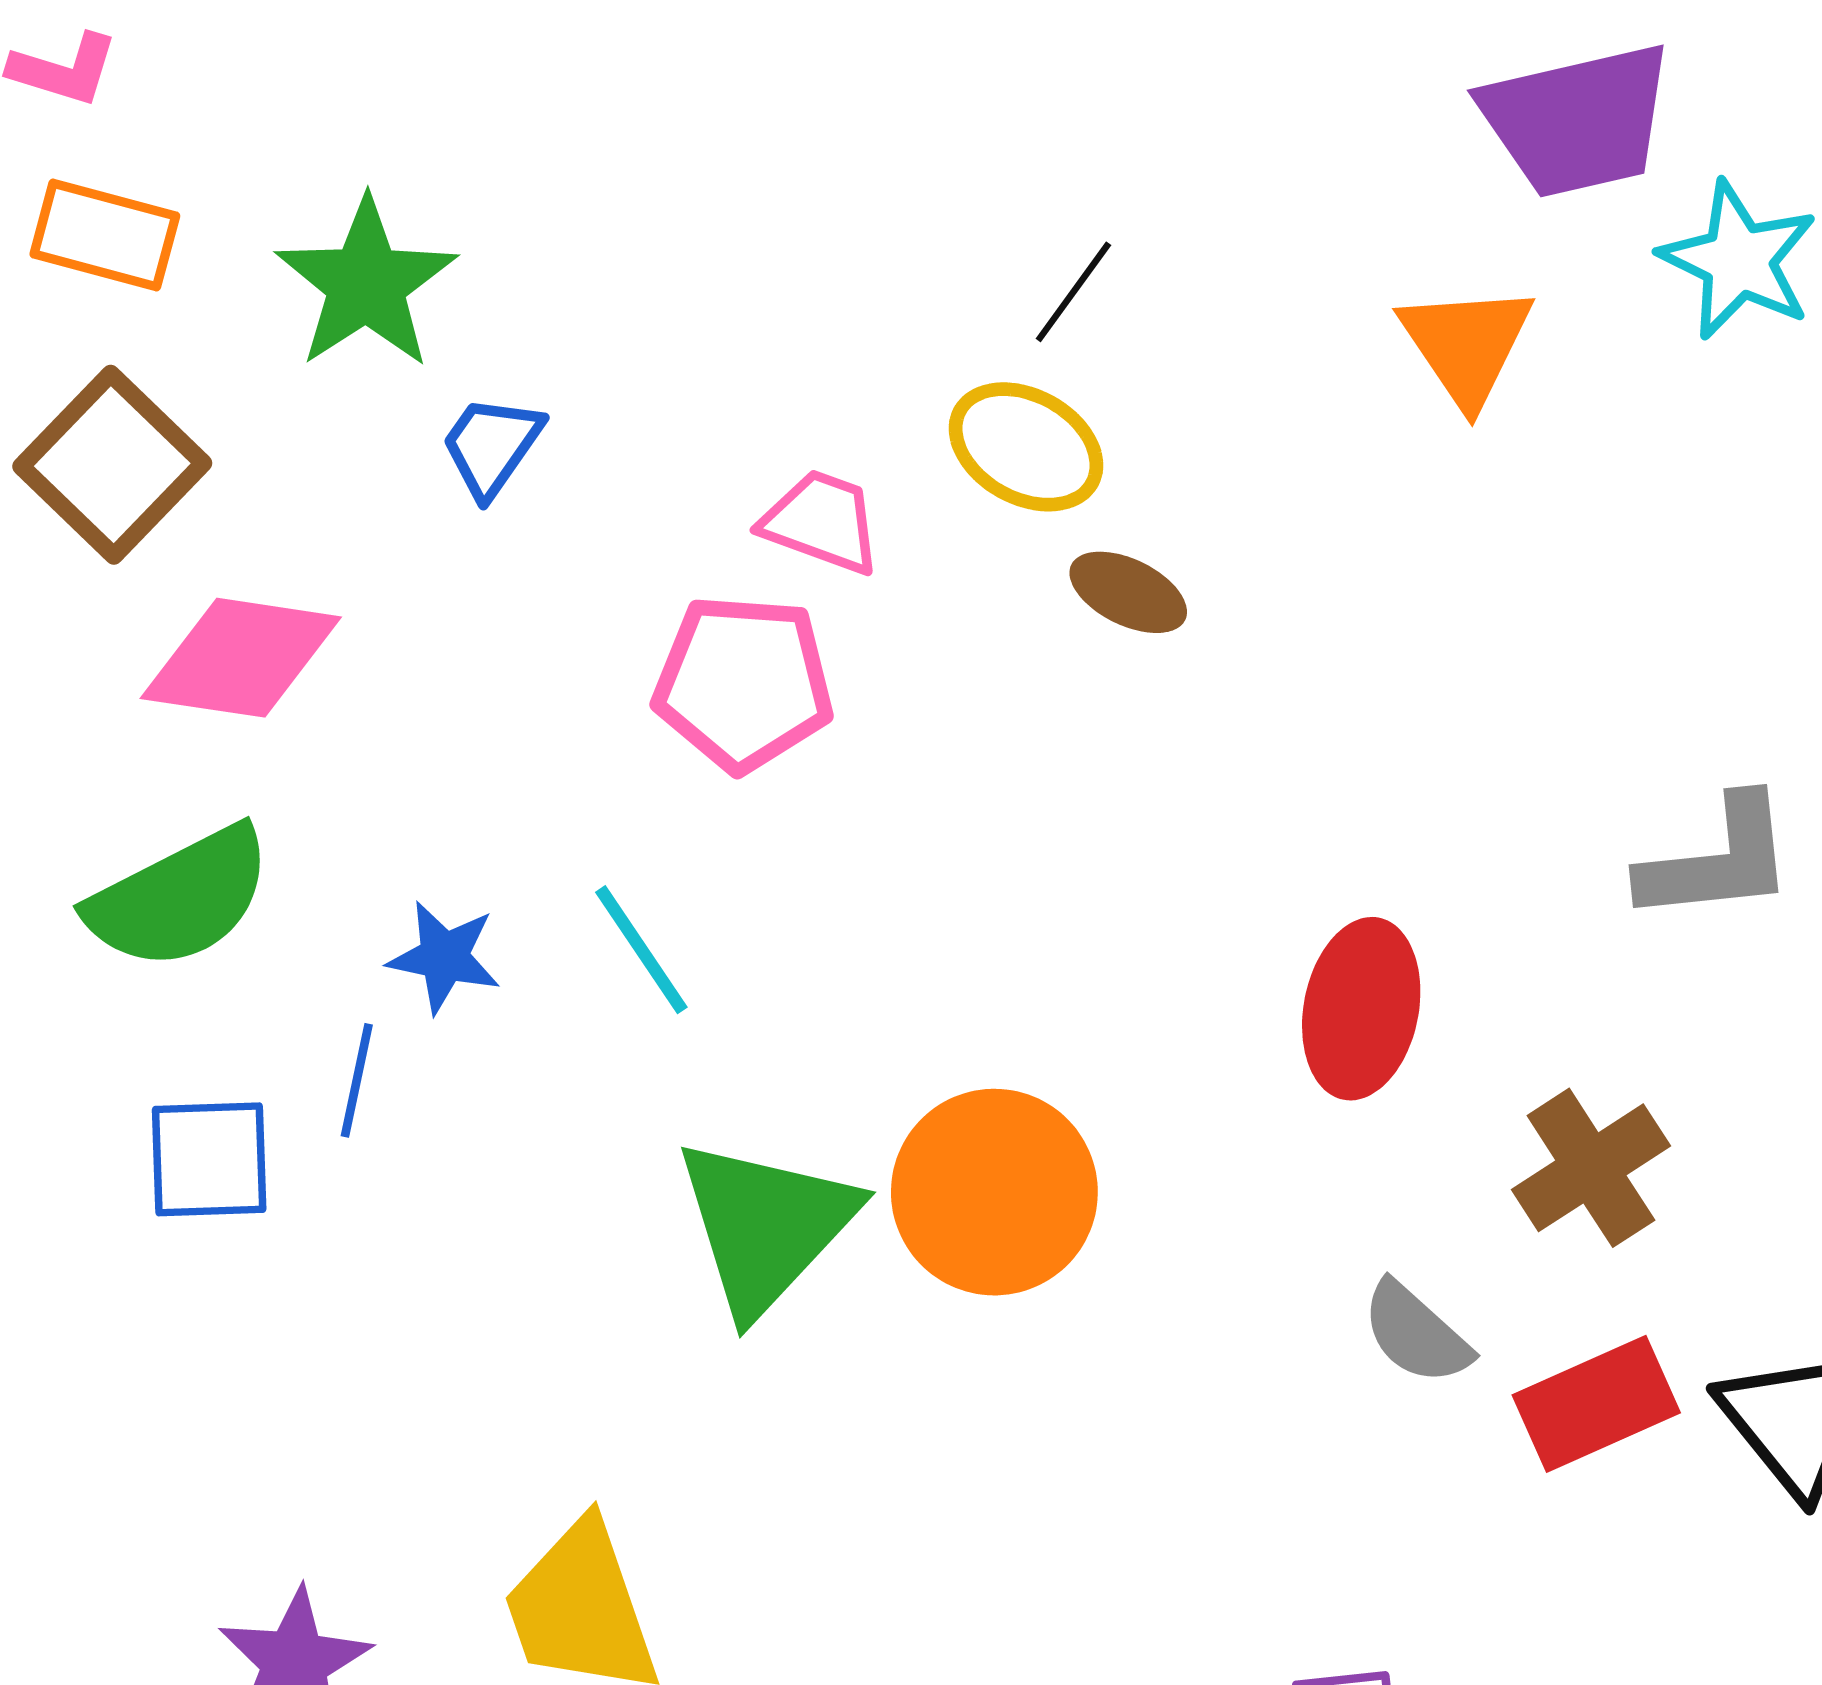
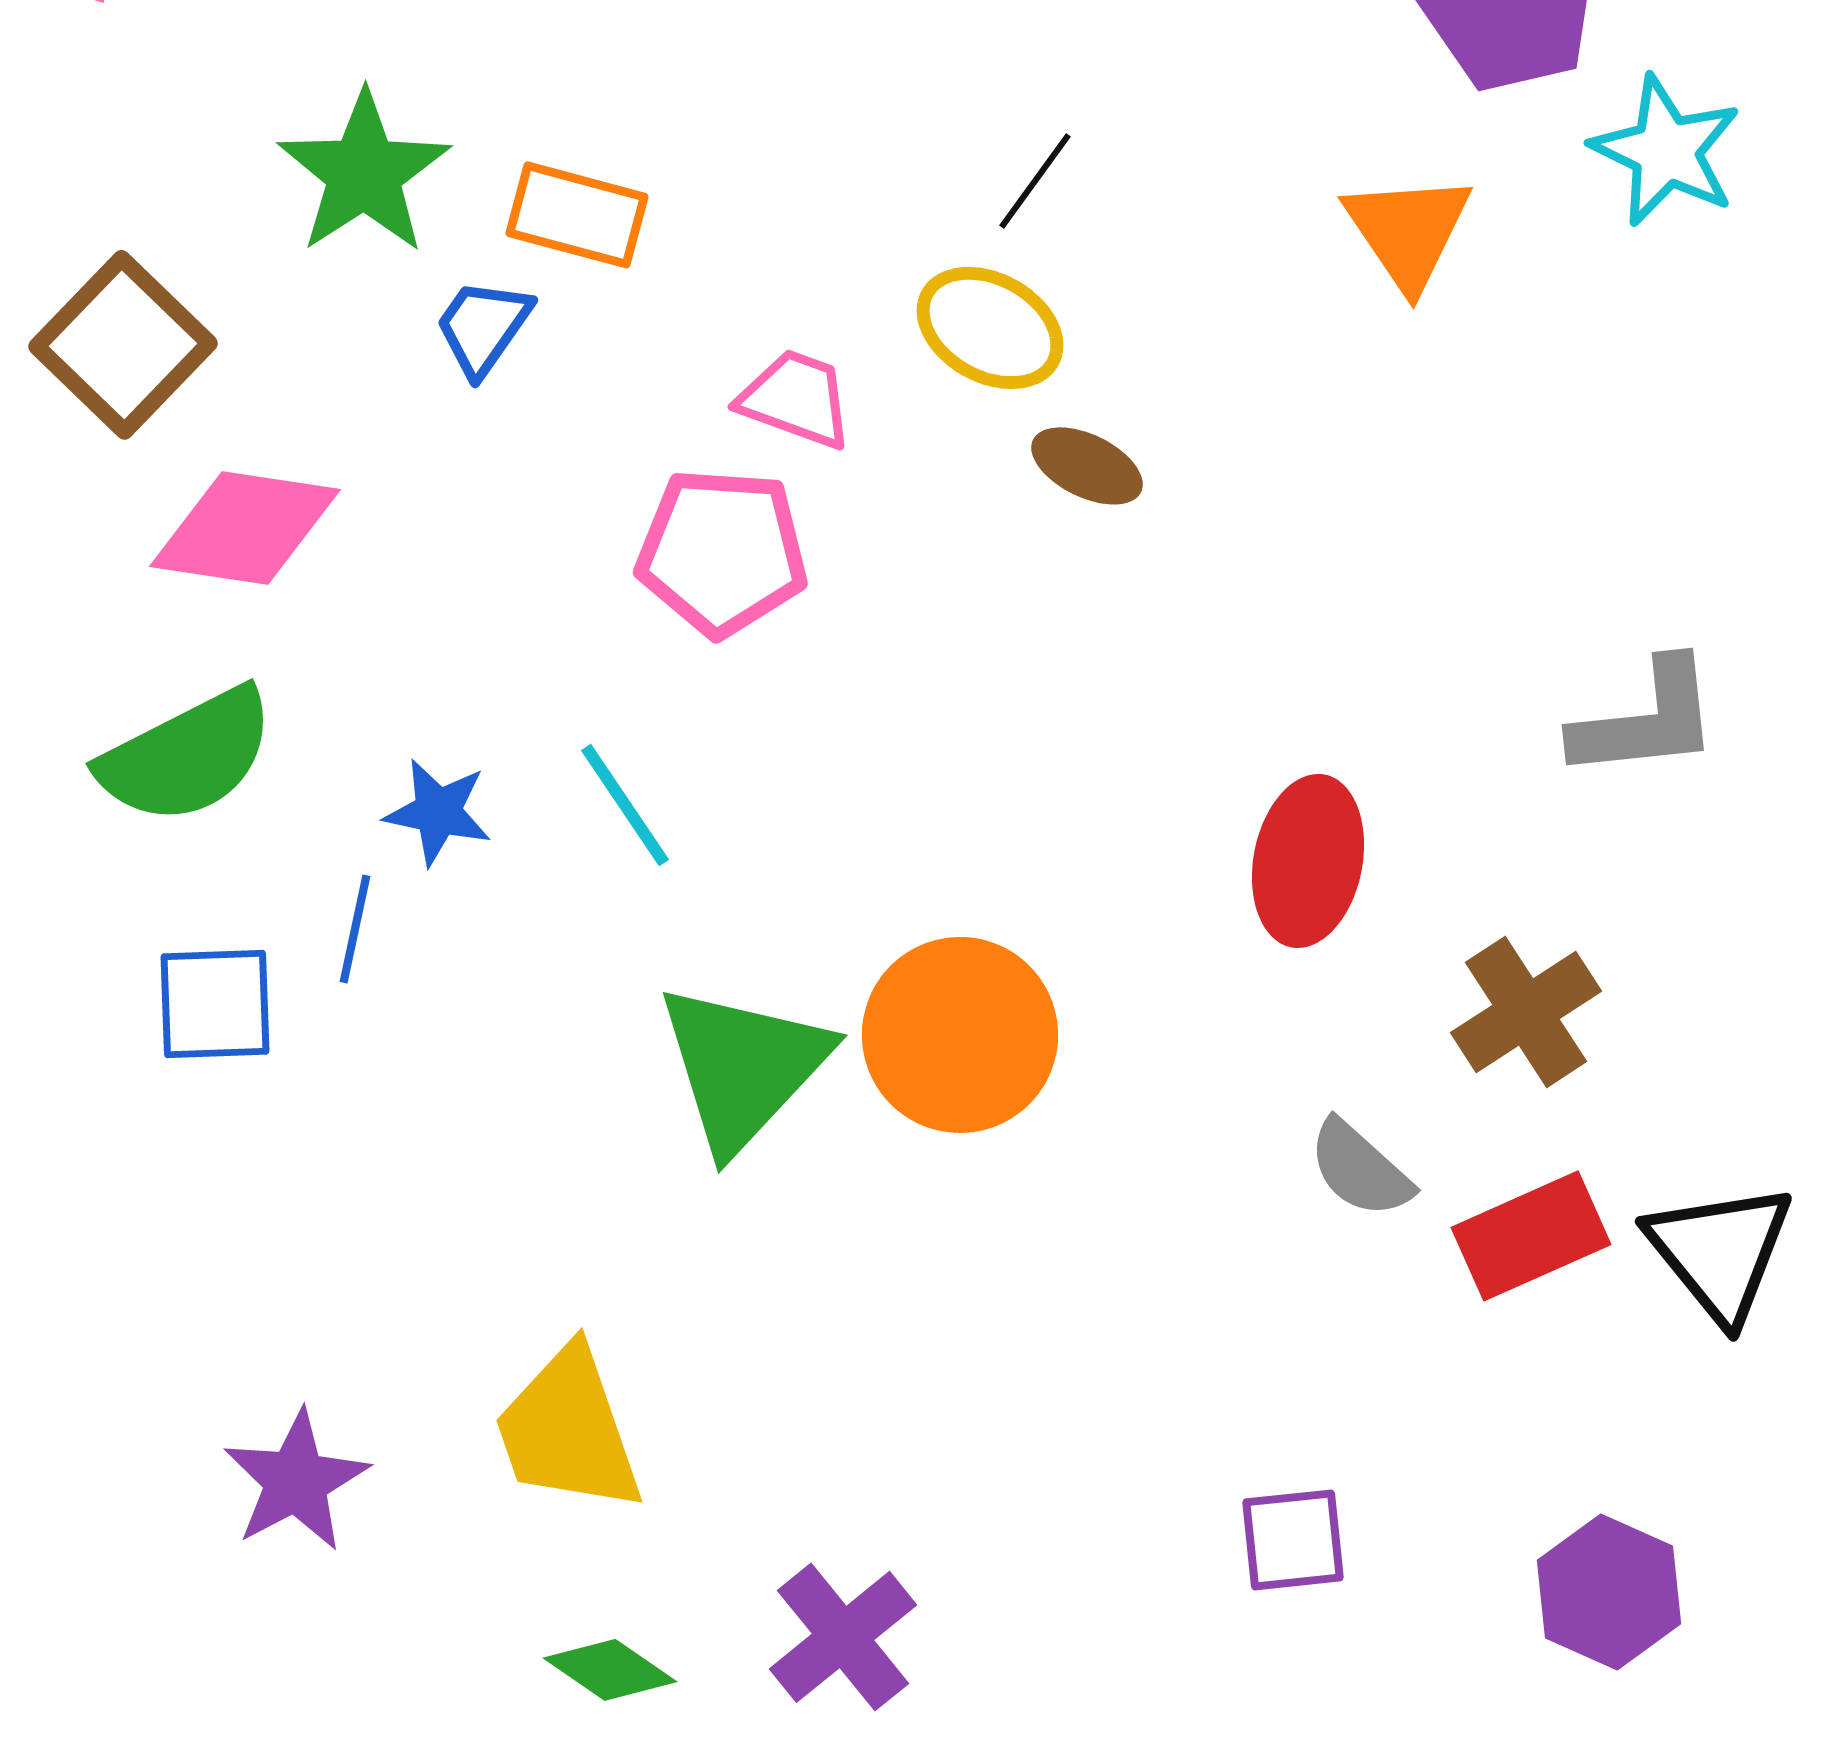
orange rectangle: (105, 235) -> (577, 215), moved

